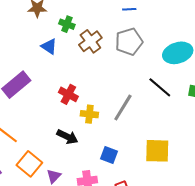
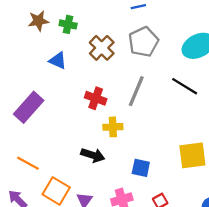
green cross: (67, 24) -> (68, 24), moved
red cross: (68, 94) -> (96, 98), moved
gray line: (123, 108) -> (136, 91), moved

